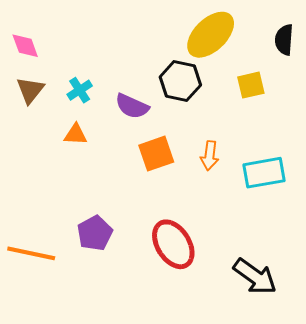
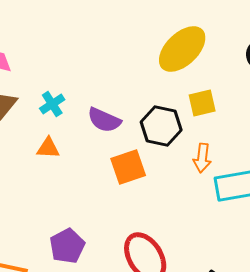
black hexagon: (180, 81) -> (161, 126), moved
yellow square: (251, 85) -> (202, 103), moved
orange arrow: (210, 156) -> (202, 158), moved

